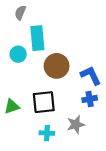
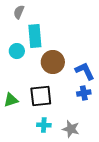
gray star: (76, 125) -> (71, 129), moved, turned 30

